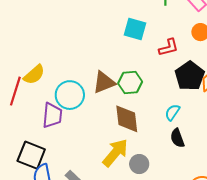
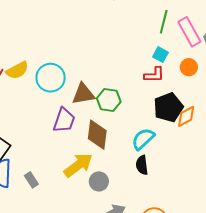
cyan square: (135, 29) -> (160, 55), moved, size x0.7
cyan circle: (70, 95) -> (51, 78), moved
cyan semicircle: (172, 112) -> (143, 139), size x1.4
purple trapezoid: (52, 115) -> (64, 120), moved

